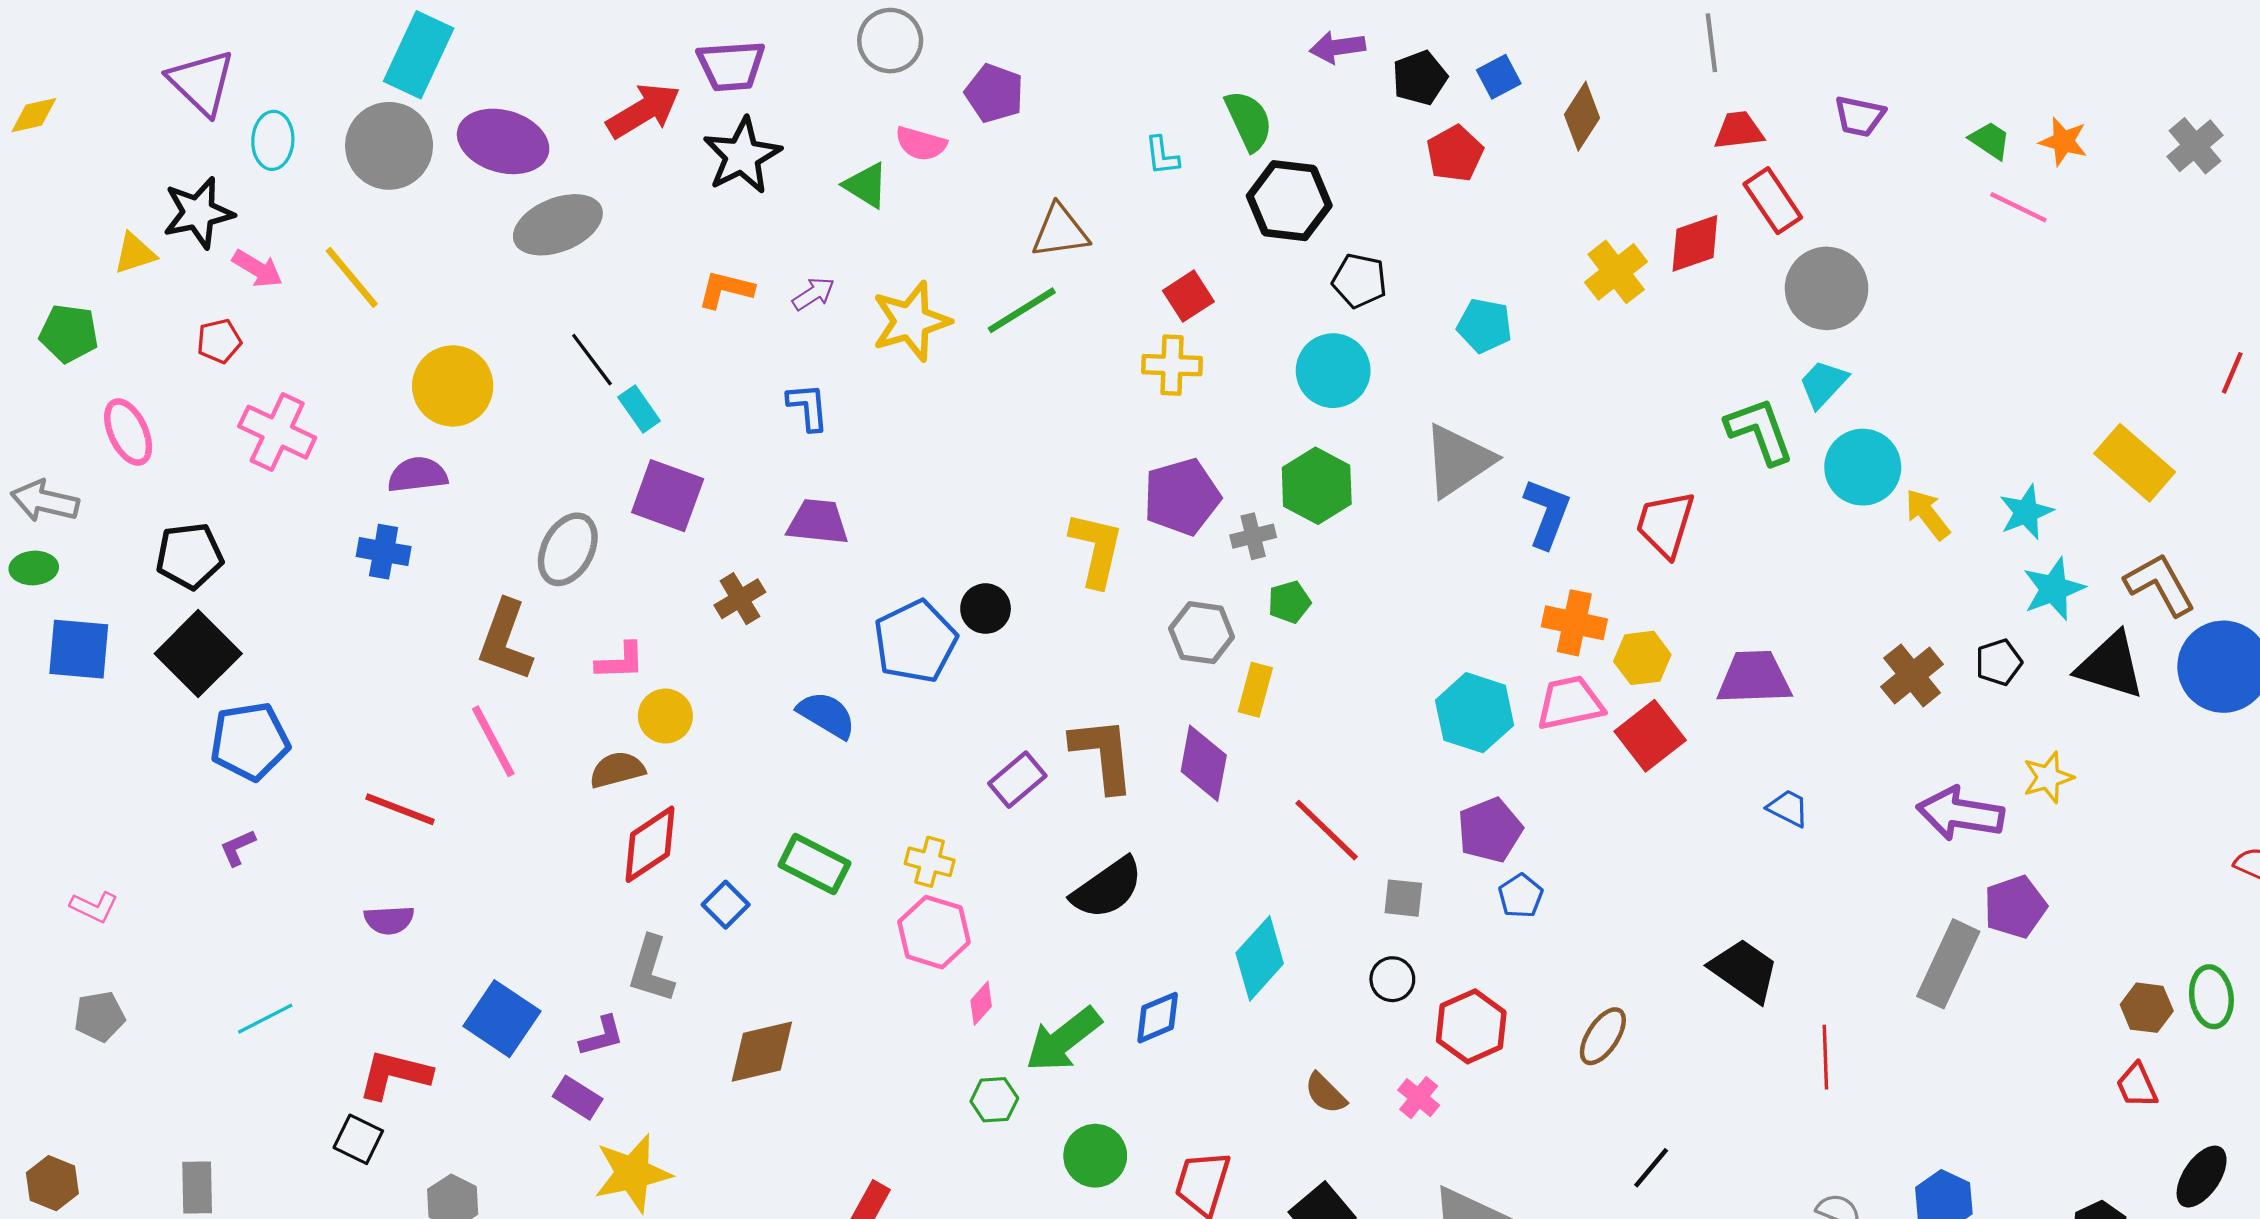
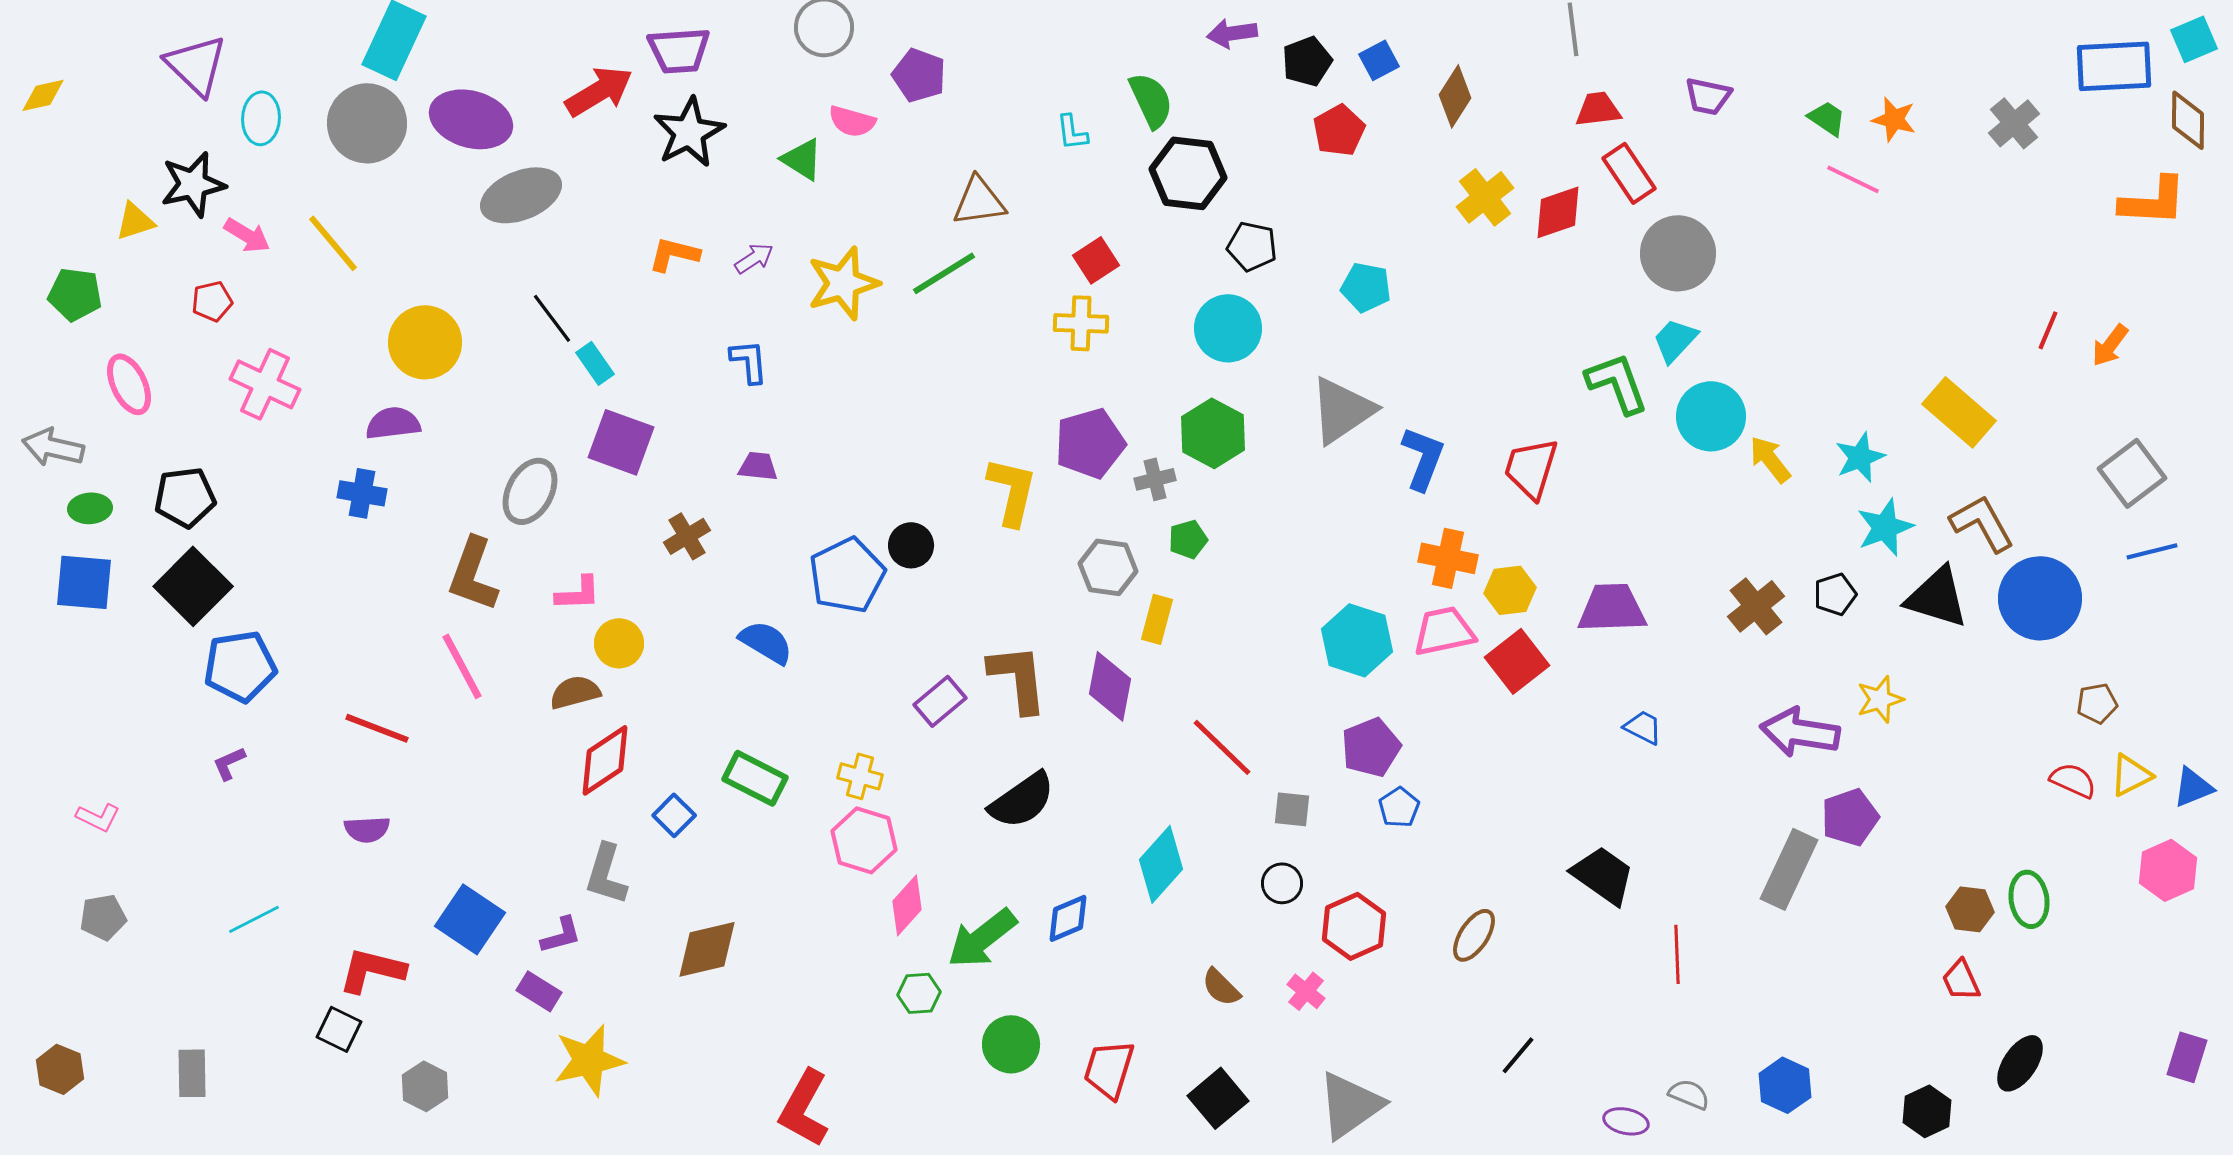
yellow cross: (1616, 272) -> (1485, 197), moved
purple trapezoid: (818, 522) -> (758, 466), size x0.7
green ellipse: (34, 568) -> (90, 508), moved
pink diamond: (981, 1003) -> (907, 905), size x1.5

